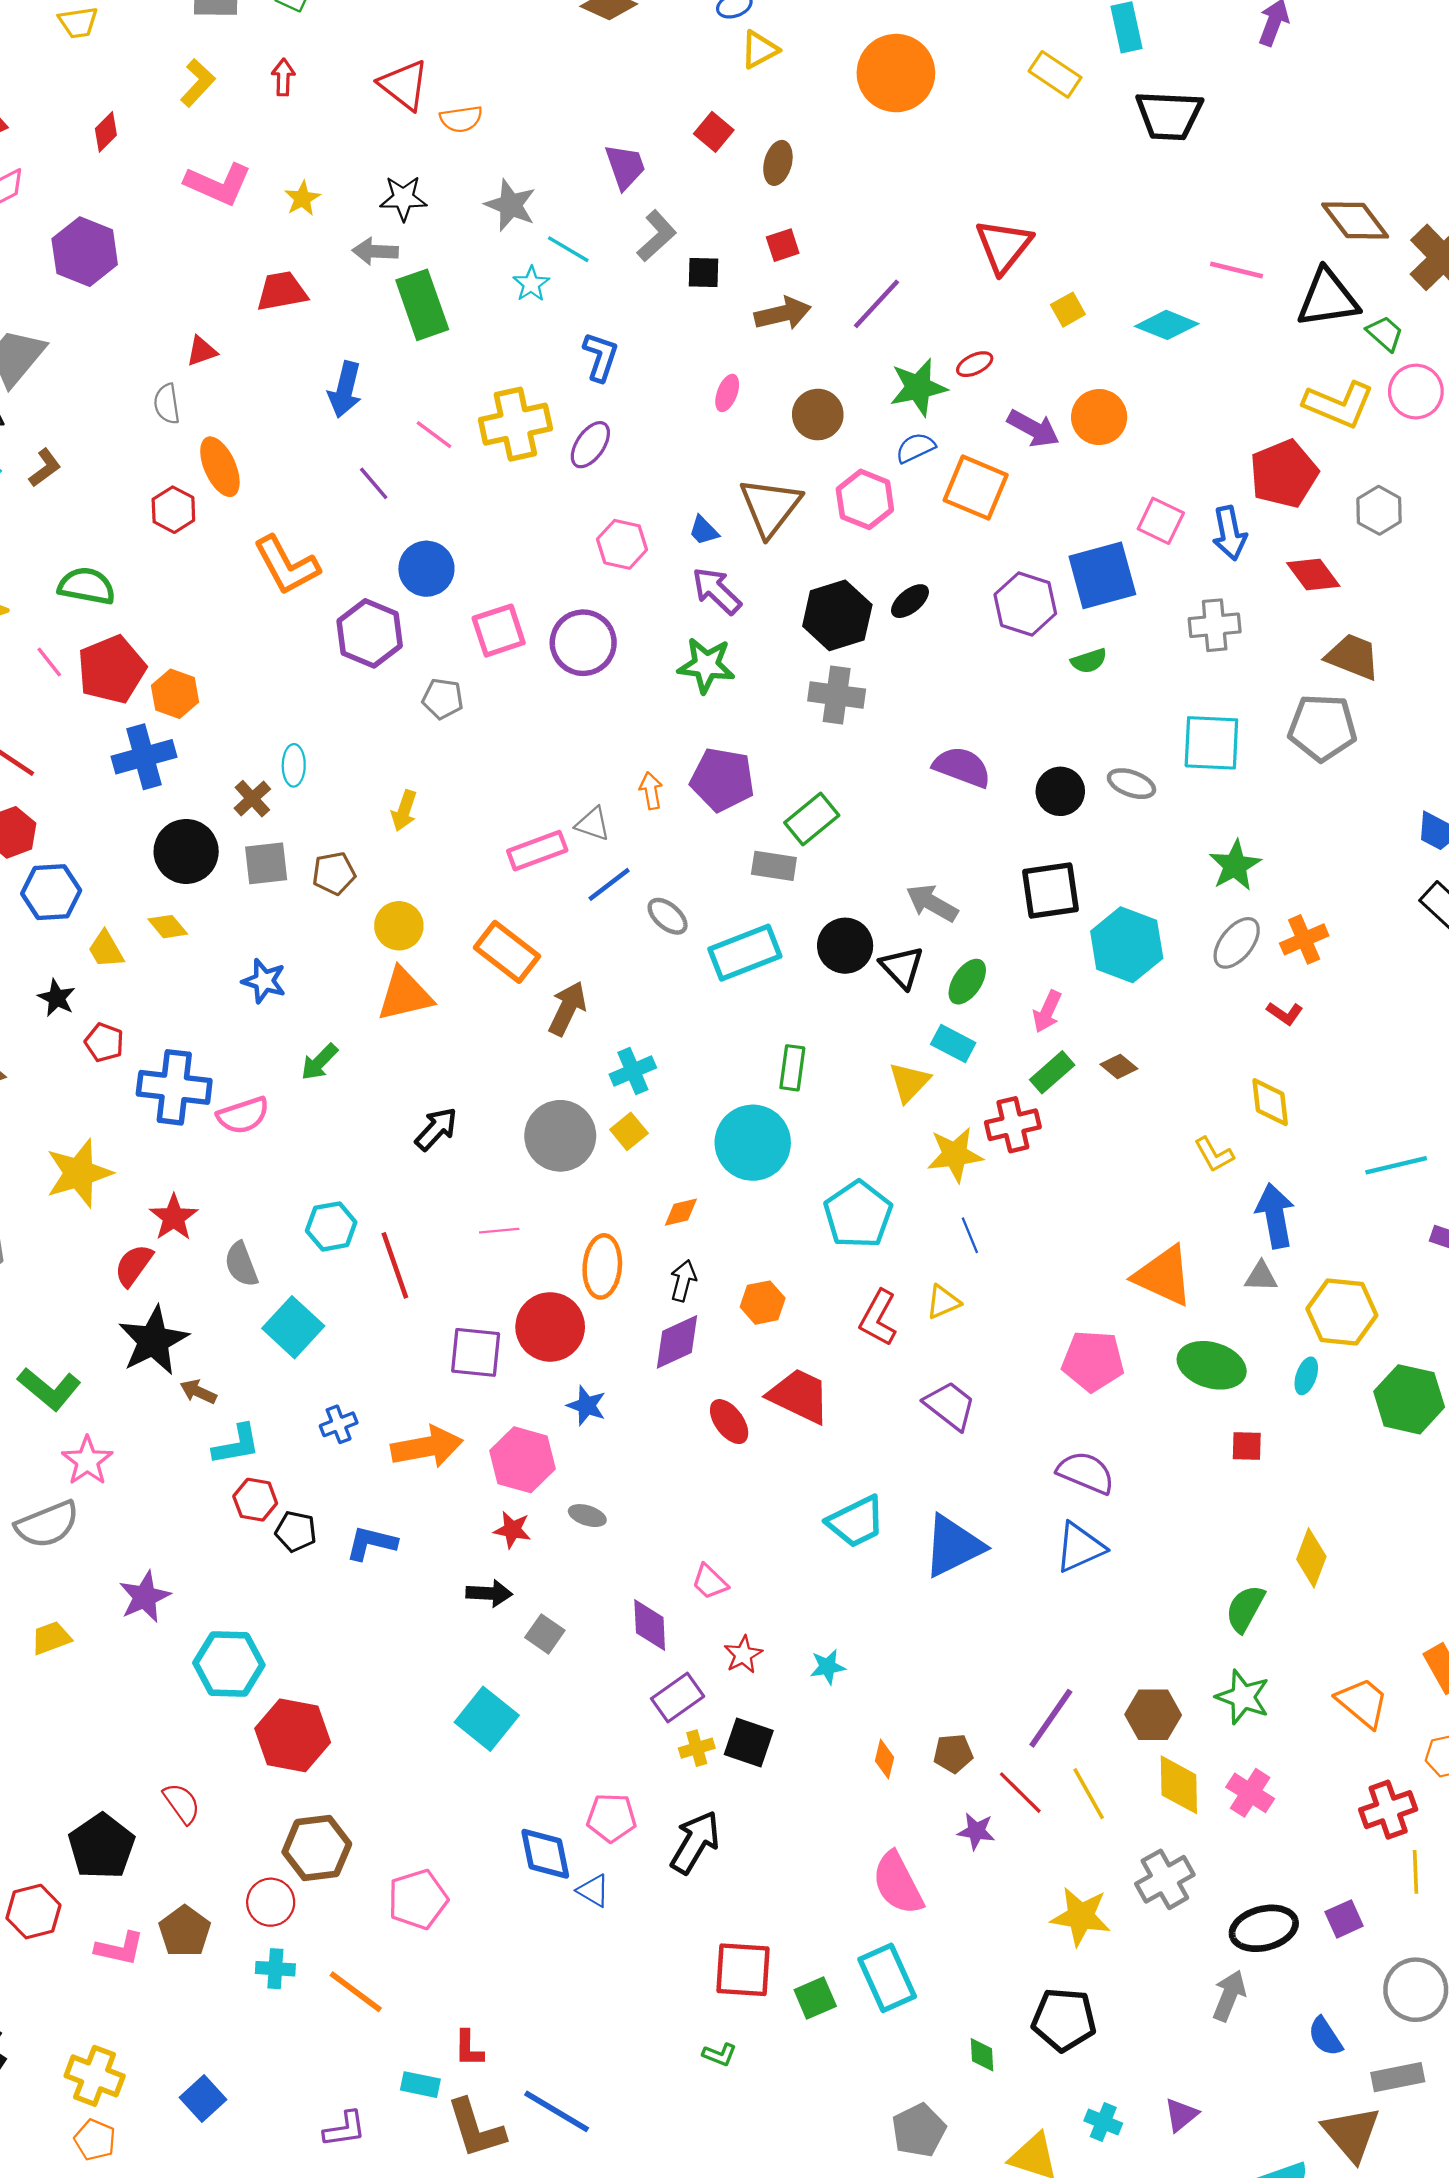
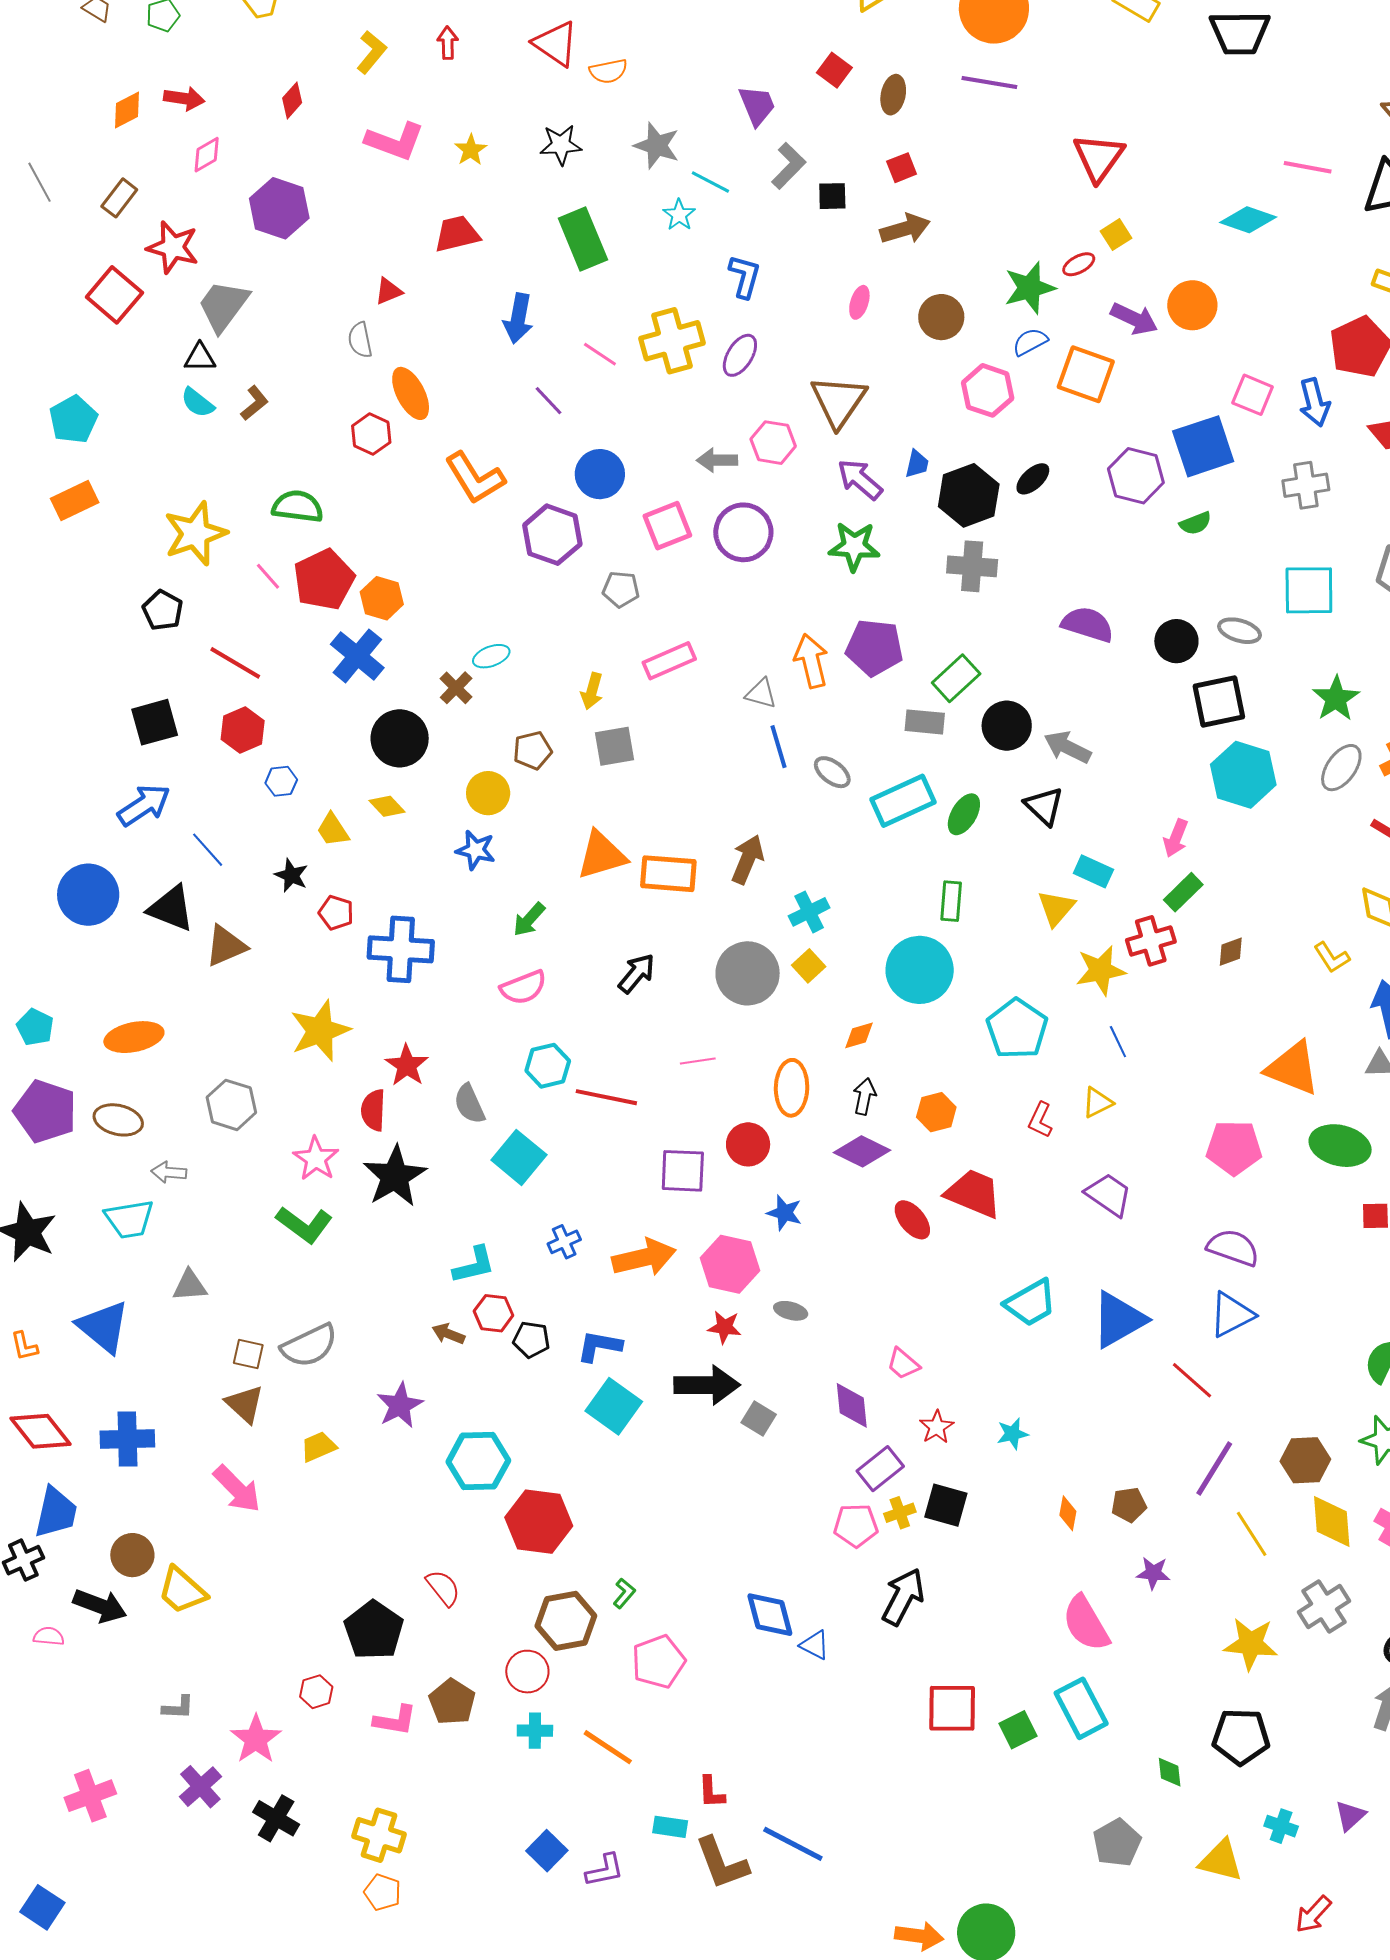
gray arrow: (375, 251) -> (717, 460), moved
purple line: (876, 304) -> (989, 82), moved, turned 60
yellow square: (1068, 310) -> (1116, 235), moved
brown triangle: (770, 507) -> (839, 401), moved
blue trapezoid: (704, 531) -> (917, 464), moved, turned -120
blue cross: (144, 757) -> (357, 656), turned -32
cyan ellipse: (294, 765) -> (491, 656), turned 72
orange arrow: (651, 791) -> (811, 661), size x1.6
pink rectangle: (537, 851) -> (669, 661), moved
gray square: (266, 863) -> (615, 746), moved
blue line: (609, 884) -> (779, 747), turned -66
black square: (1051, 891) -> (1219, 702), moved
blue hexagon: (51, 892) -> (281, 781), size x0.6
yellow circle: (399, 926) -> (488, 793), moved
black circle: (845, 946) -> (1007, 726), moved
orange rectangle: (507, 952) -> (668, 874), moved, turned -30
green ellipse: (967, 982) -> (964, 814), moved
brown diamond: (1119, 1067) -> (1231, 952), moved, turned -56
pink semicircle: (243, 1115) -> (523, 987), moved
red semicircle: (134, 1265) -> (373, 1110), turned -30
red line: (395, 1265) -> (606, 1097), turned -56
red L-shape: (878, 1318) -> (1040, 1120), size x0.7
red circle: (550, 1327) -> (748, 1144), size x0.7
purple diamond: (677, 1342) -> (862, 1151), turned 54
brown arrow: (198, 1392) -> (448, 1334), moved
pink star: (87, 1461) -> (316, 1159), moved
black arrow: (489, 1593) -> (707, 1385), size x1.6
cyan square: (487, 1719) -> (614, 1406), moved
red line: (1020, 1793) -> (1192, 1380), moved
pink pentagon: (611, 1818) -> (856, 1525), moved
red hexagon: (33, 1912) -> (316, 1692), size x0.7
green L-shape: (720, 2055) -> (624, 1593), moved, turned -68
blue square: (203, 2099) -> (547, 1851), moved

